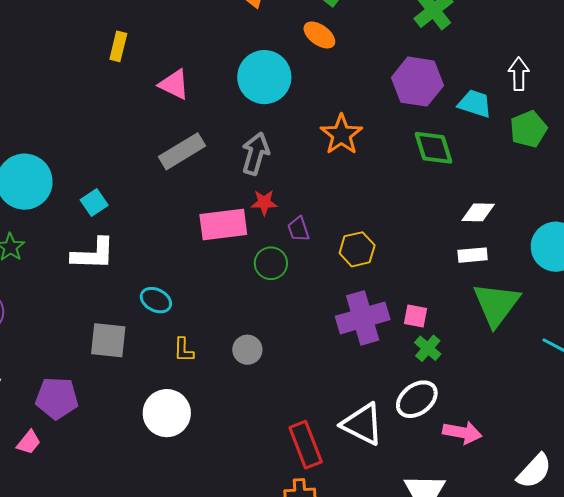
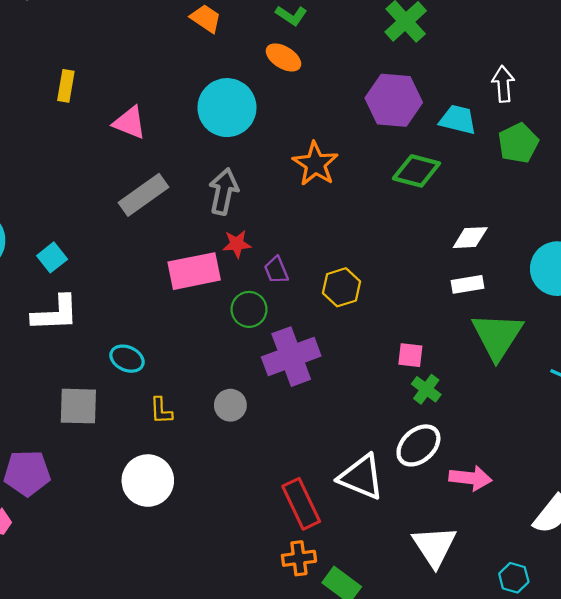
green diamond: (433, 148) -> (416, 171), turned -54
purple cross: (363, 318) -> (291, 357), moved

